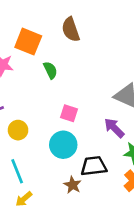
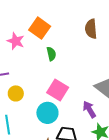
brown semicircle: (71, 29) -> (91, 29), moved
pink square: (69, 113) -> (58, 90), size x1.5

